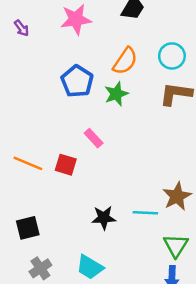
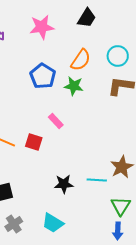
green star: (116, 94) -> (74, 86), turned 30

